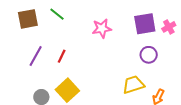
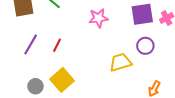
yellow trapezoid: (133, 85) -> (121, 62), moved

